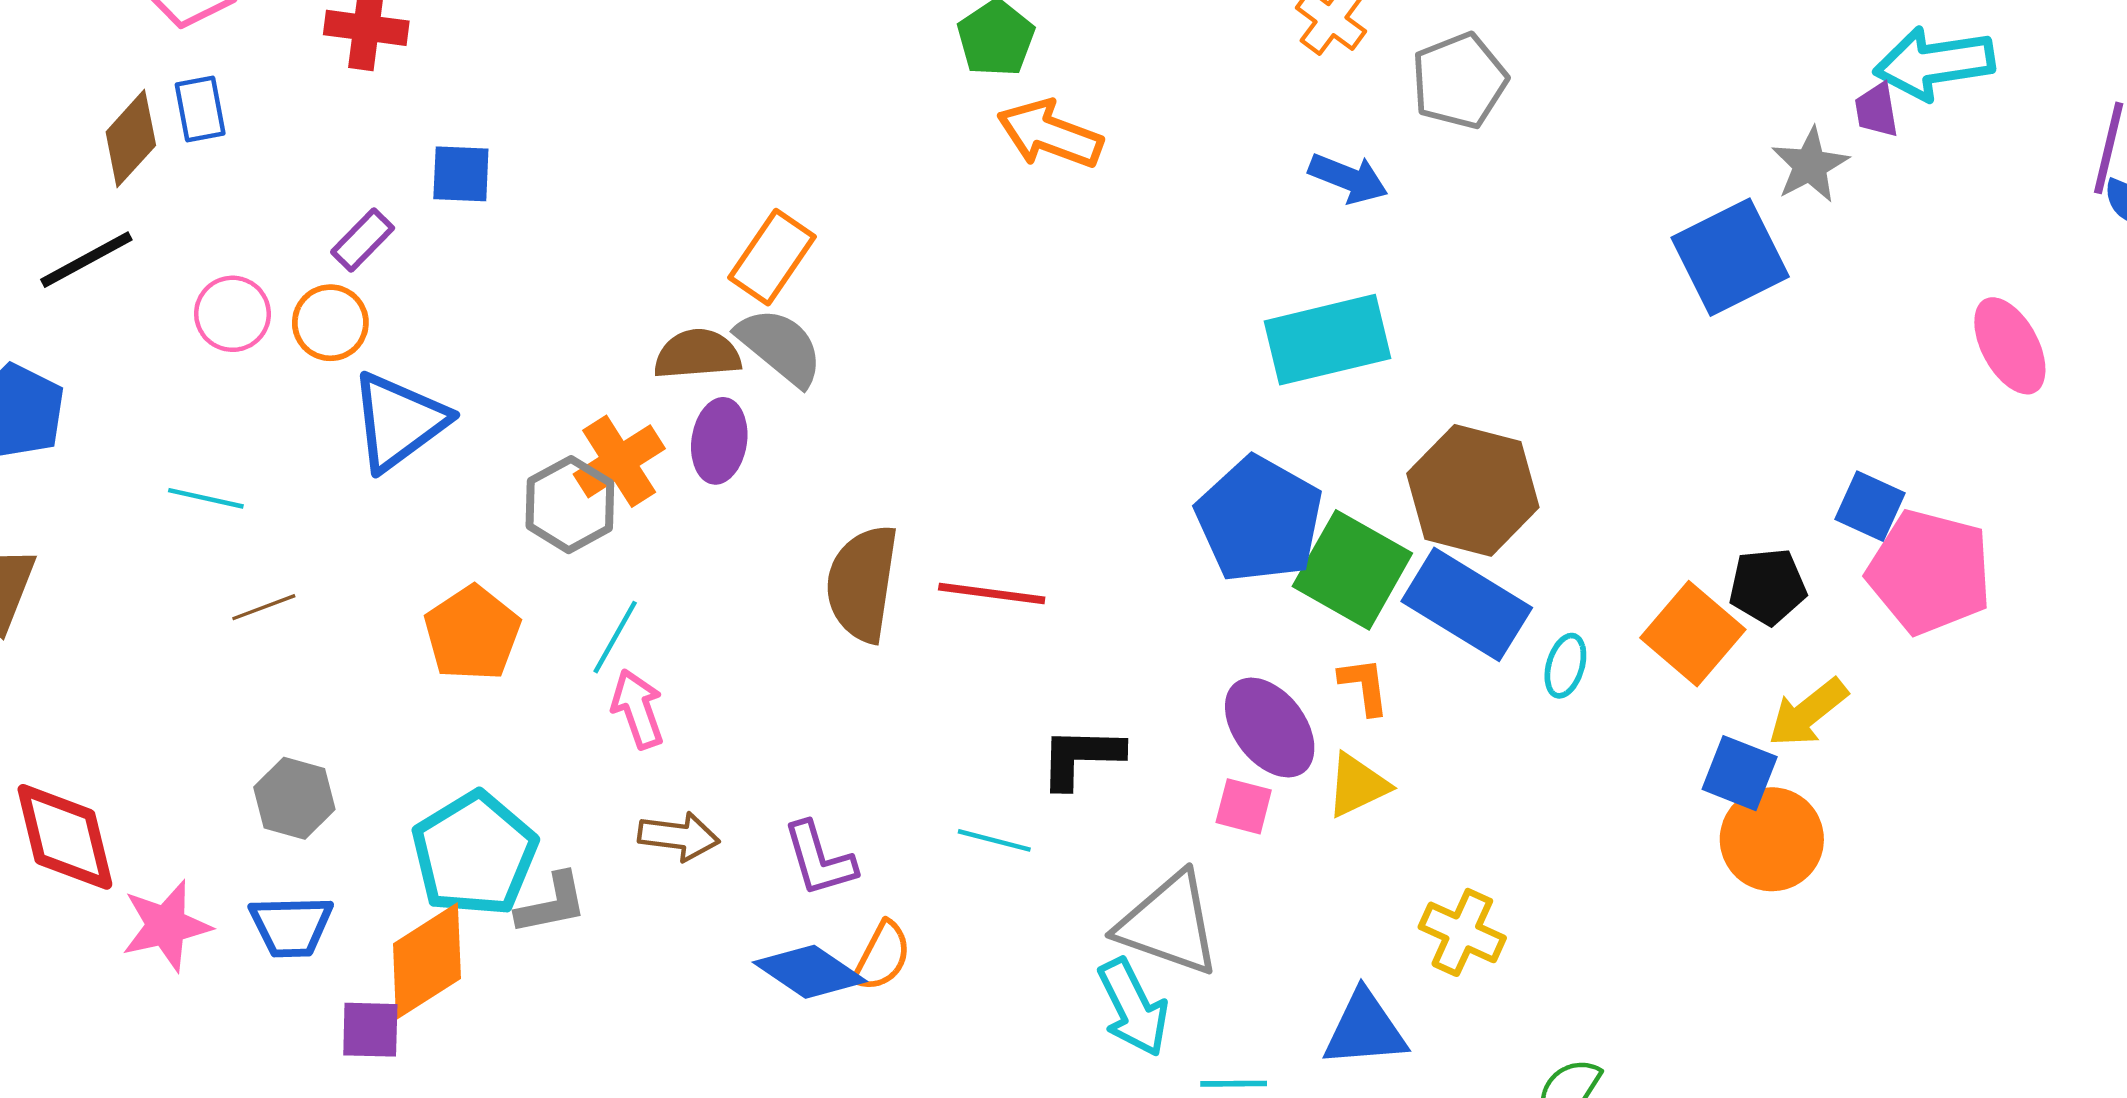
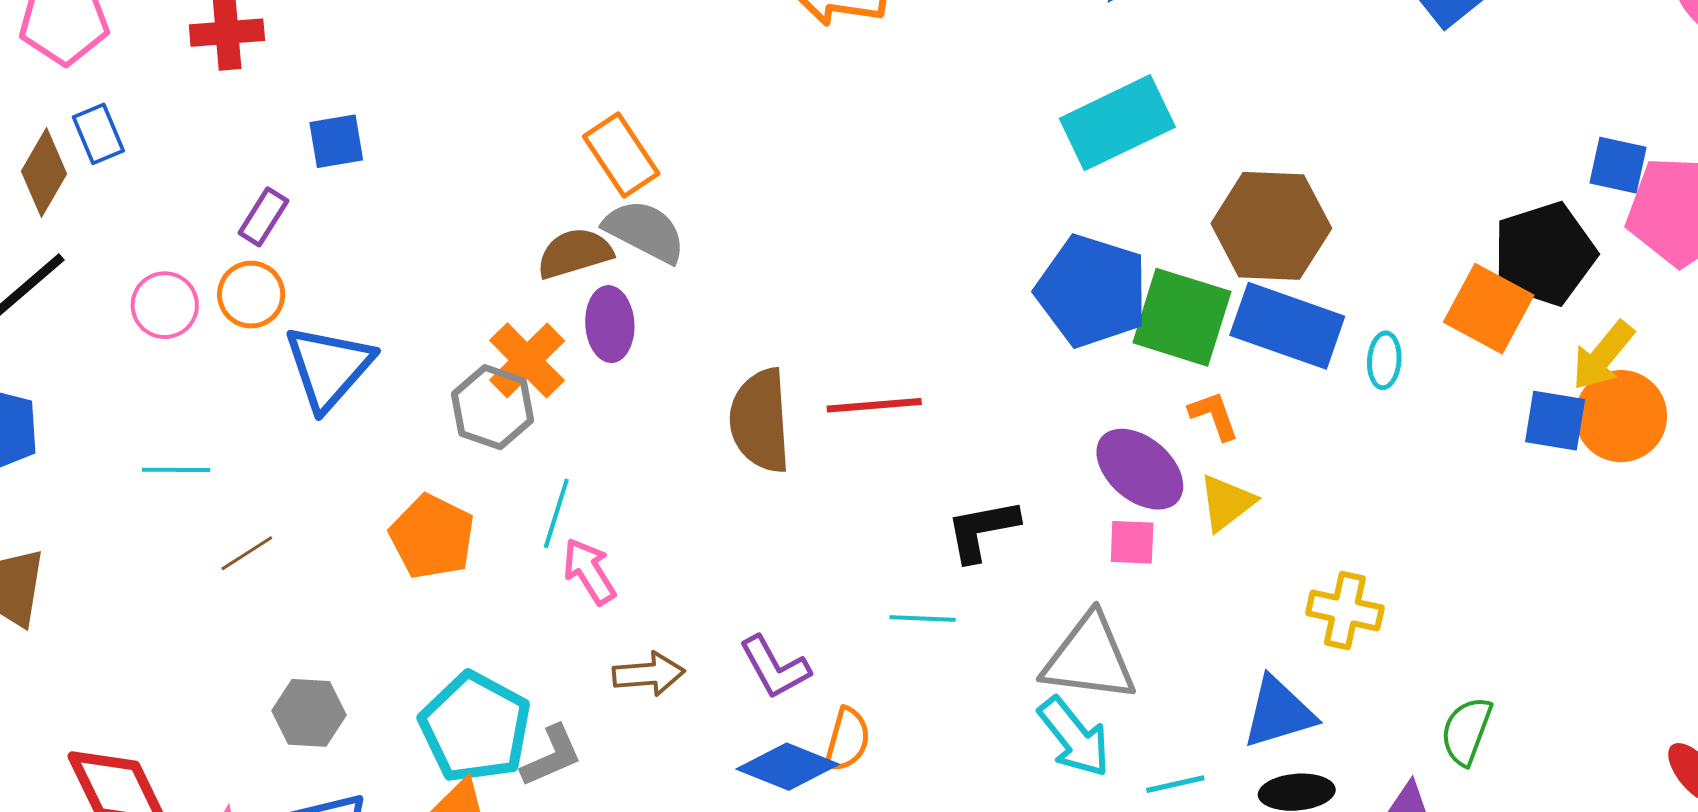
orange rectangle: (772, 257) -> (621, 155), turned -56
black pentagon: (1768, 586) -> (1544, 254), size x1.5
orange circle: (1772, 839) -> (1621, 416), moved

